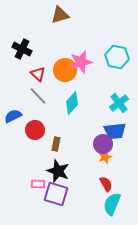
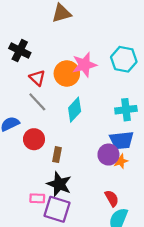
cyan cross: (119, 103) -> (126, 110), turned 30
orange star: (105, 157) -> (120, 161), moved

